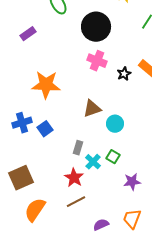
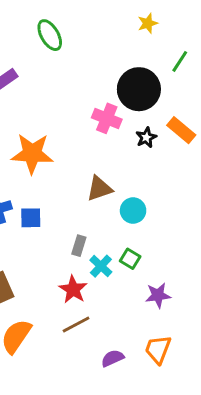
black circle: (96, 27) -> (139, 89), moved
blue square: (45, 129) -> (31, 218), turned 35

